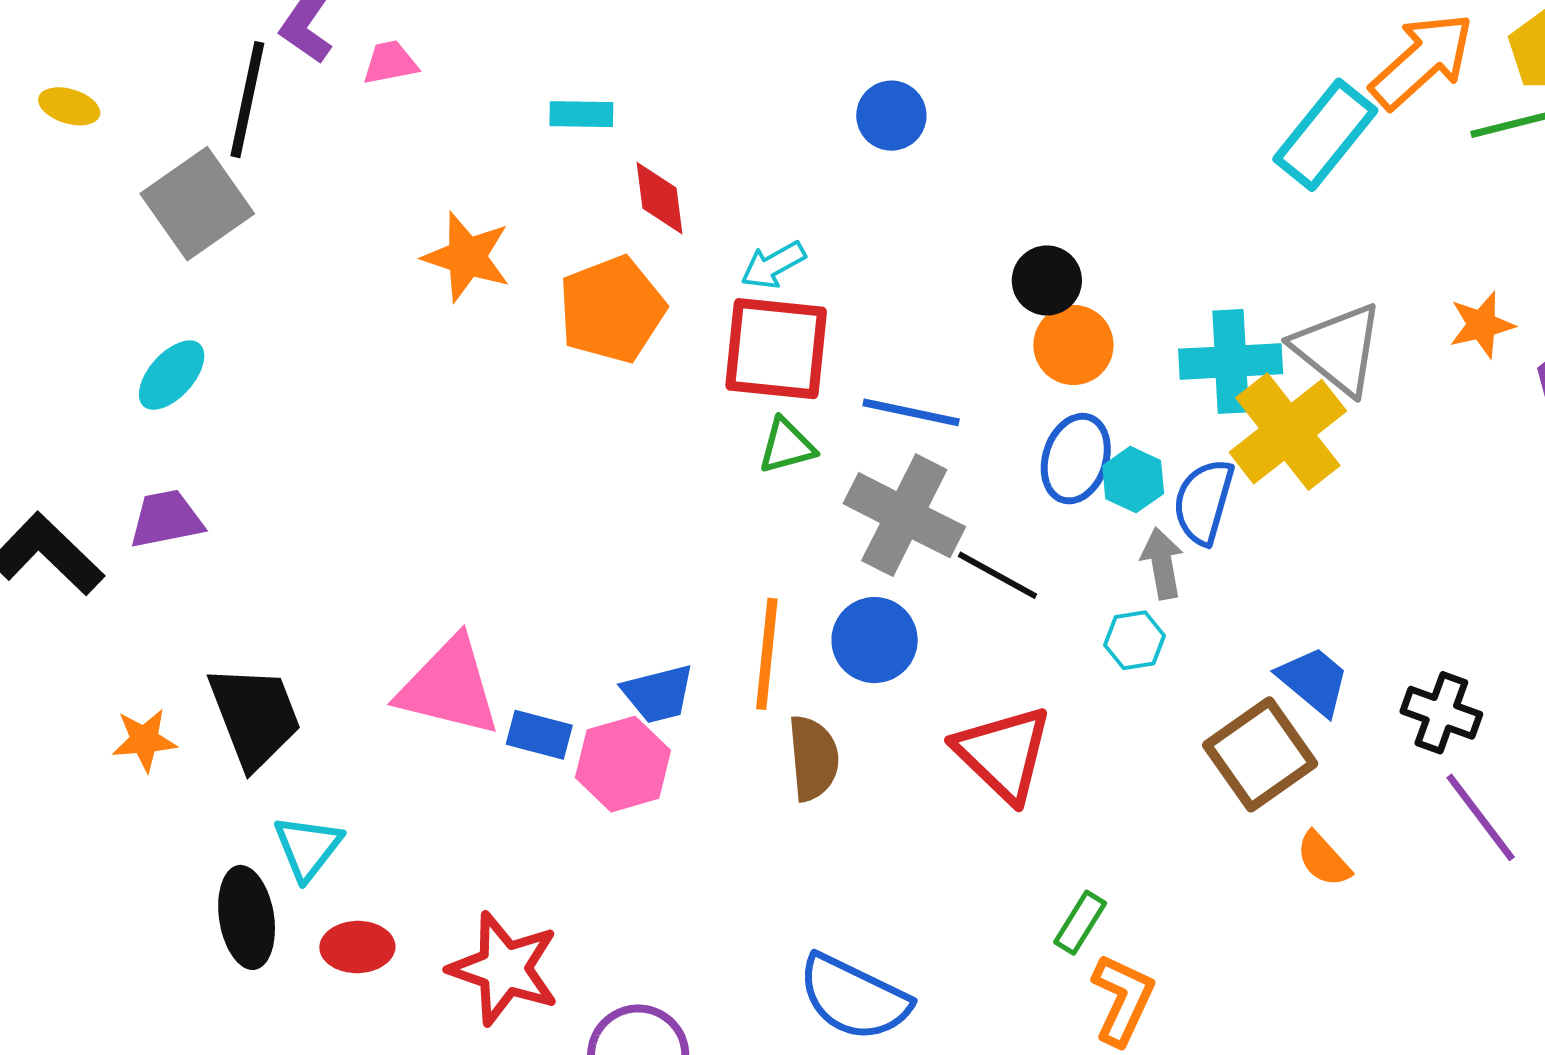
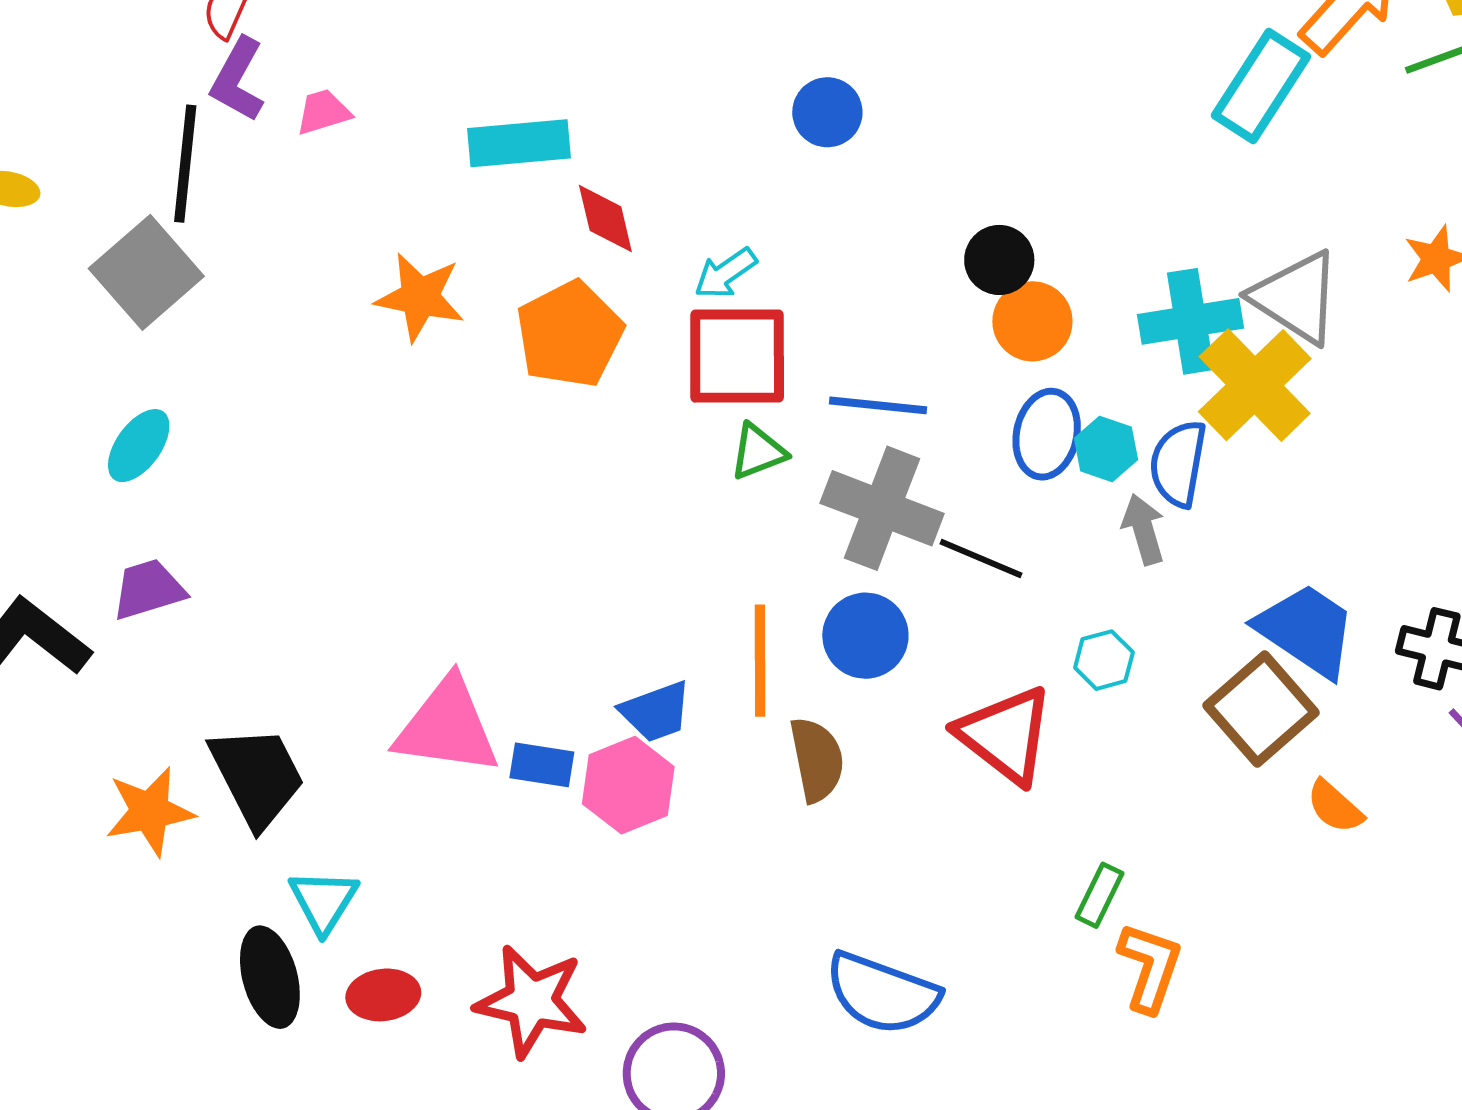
cyan rectangle: (581, 114) -> (519, 143), size x1.6
cyan hexagon: (1134, 640) -> (1104, 660), moved
blue trapezoid: (1314, 681) -> (1306, 630), size x1.4
orange star: (144, 740) -> (150, 811), size x1.4

